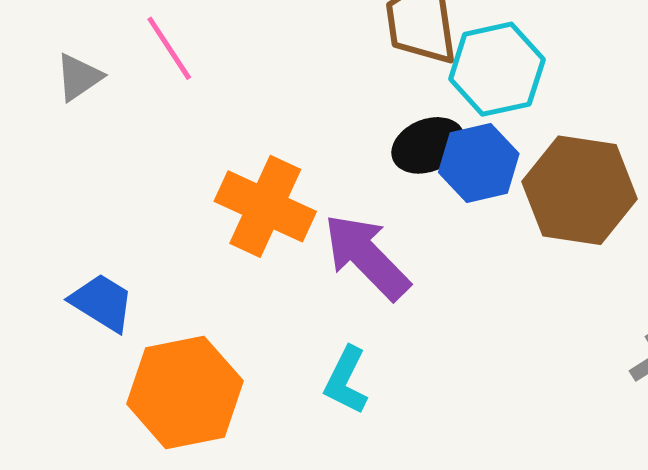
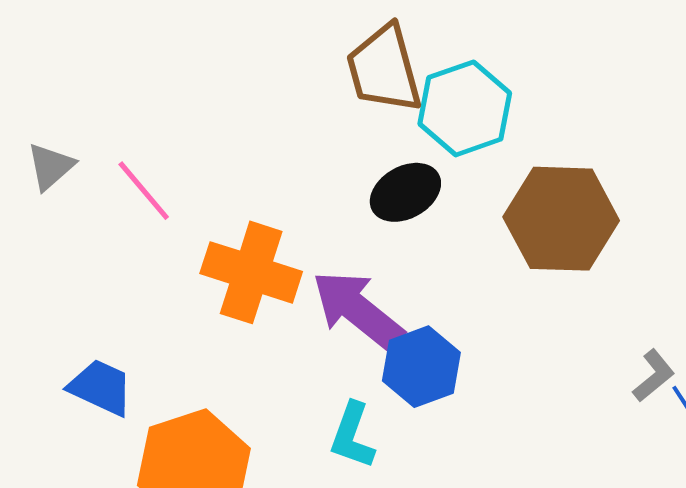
pink line: (169, 48) -> (144, 191), moved
blue hexagon: (479, 163) -> (421, 367), moved

